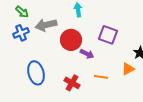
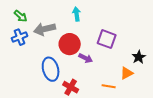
blue ellipse: (36, 73) -> (51, 69), moved
orange line: (101, 77) -> (109, 86), moved

